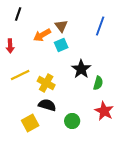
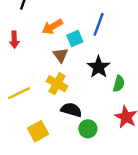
brown triangle: (61, 26) -> (61, 55), moved
blue line: (100, 26) -> (99, 24), moved
yellow line: (20, 75) -> (19, 93), moved
black semicircle: (47, 105) -> (71, 110), moved

